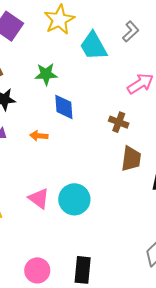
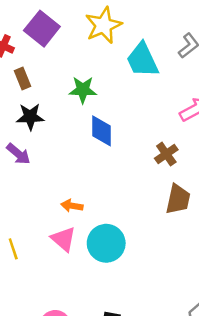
brown cross: (119, 122) -> (166, 154), turned 30
orange arrow: (39, 136) -> (72, 206), moved

